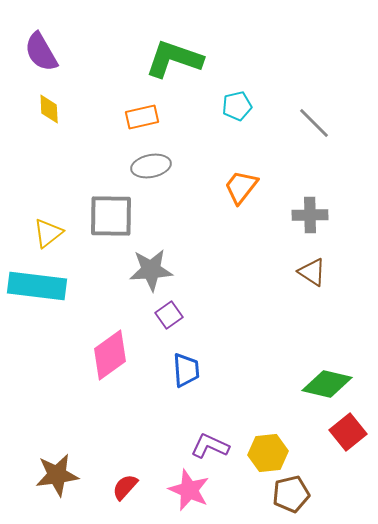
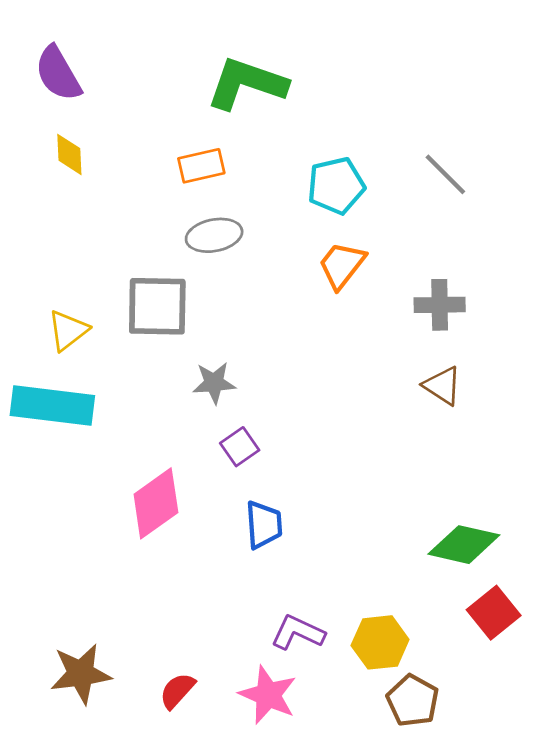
cyan pentagon: (237, 106) -> (336, 186), moved, size x1.4
gray star: (151, 270) -> (214, 383), size x0.7
brown pentagon: (291, 494) -> (413, 701), turned -30

